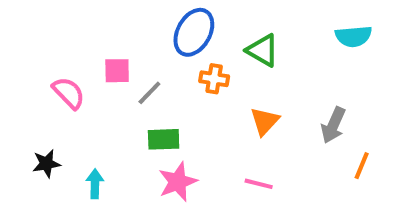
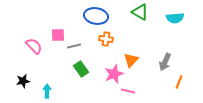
blue ellipse: (194, 32) -> (96, 16), turned 70
green triangle: (263, 50) -> (140, 12), moved
gray line: (149, 93) -> (74, 46), turned 32
green rectangle: (164, 139) -> (81, 69), turned 56
pink star: (178, 182) -> (114, 74), moved

